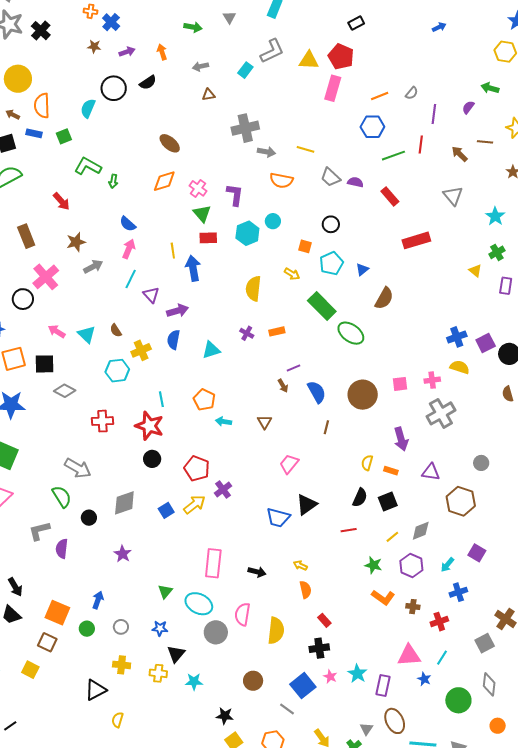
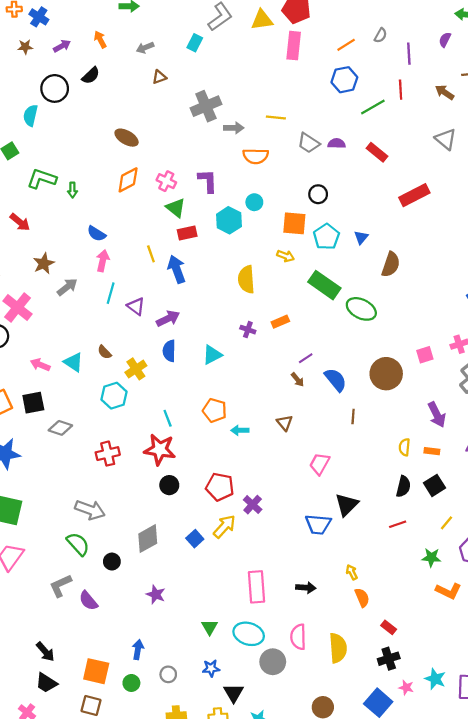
orange square: (305, 246) -> (294, 223), size x1.6
purple semicircle: (62, 549) -> (88, 601), turned -36
yellow arrow: (300, 565) -> (352, 572), turned 48

